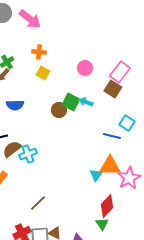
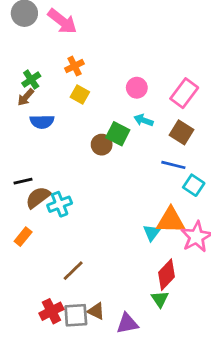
orange cross: (39, 52) -> (74, 66), turned -32
brown square: (113, 89) -> (181, 132), moved
cyan arrow: (86, 102) -> (144, 120), moved
blue semicircle: (15, 105) -> (42, 122), moved
cyan square: (127, 123) -> (194, 185), moved
blue line: (112, 136) -> (173, 165), moved

